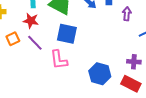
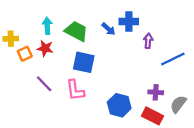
orange square: (13, 39) -> (25, 54), moved
purple line: (35, 43) -> (44, 84), moved

